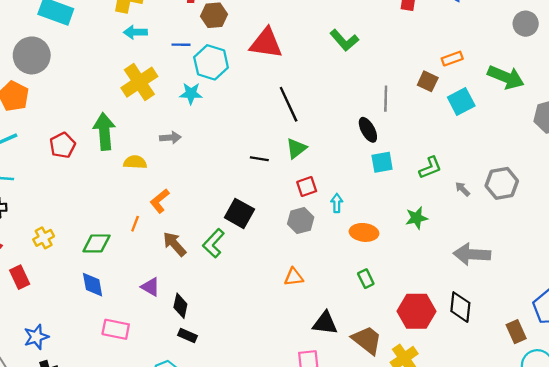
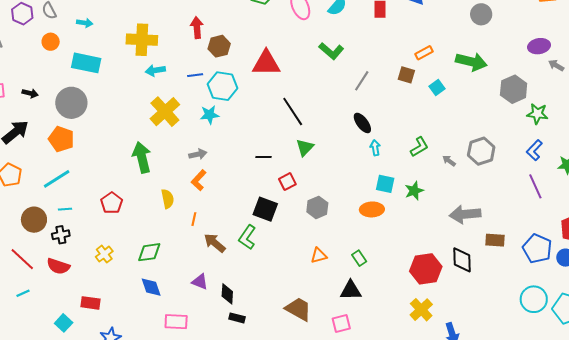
gray line: (386, 99) -> (362, 81), moved, turned 40
cyan square: (461, 101) -> (437, 88), size x0.7
red pentagon: (62, 145) -> (112, 203), moved
black line: (259, 159) -> (264, 157), moved
yellow semicircle: (135, 162) -> (168, 199), moved, turned 84
cyan square: (382, 162) -> (385, 184), moved, turned 30
red square: (307, 187) -> (287, 182), moved
orange L-shape: (160, 201) -> (199, 180), moved
cyan arrow: (337, 203) -> (375, 148), moved
orange line: (135, 224) -> (194, 219), moved
red rectangle: (20, 277) -> (90, 303), moved, turned -48
green rectangle: (366, 279) -> (359, 258), moved
brown rectangle: (516, 332) -> (495, 240), moved, turned -54
brown trapezoid: (367, 340) -> (298, 309), moved

